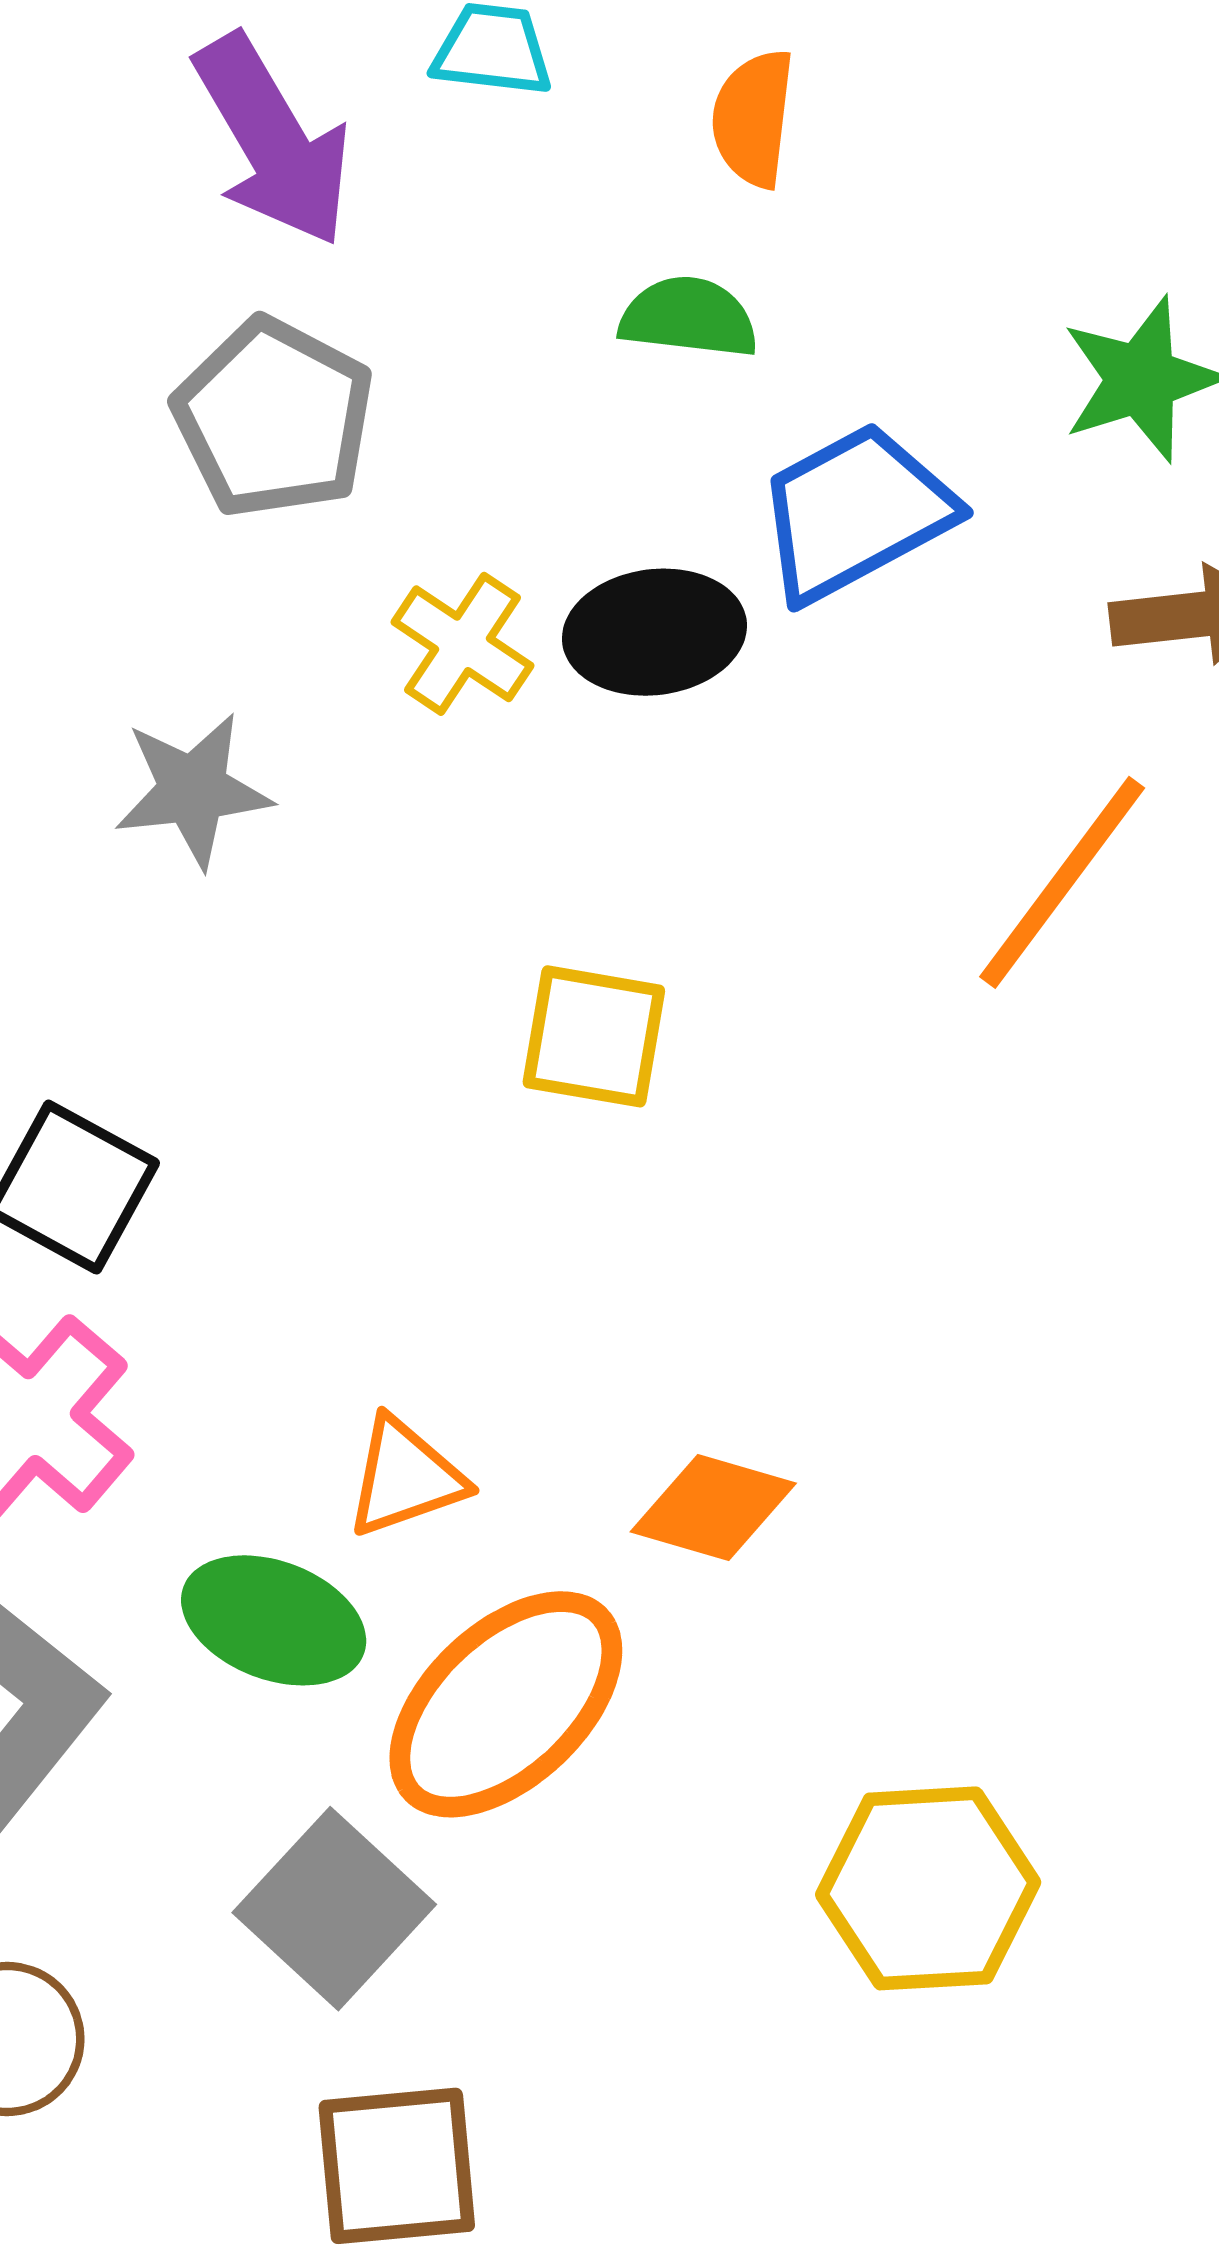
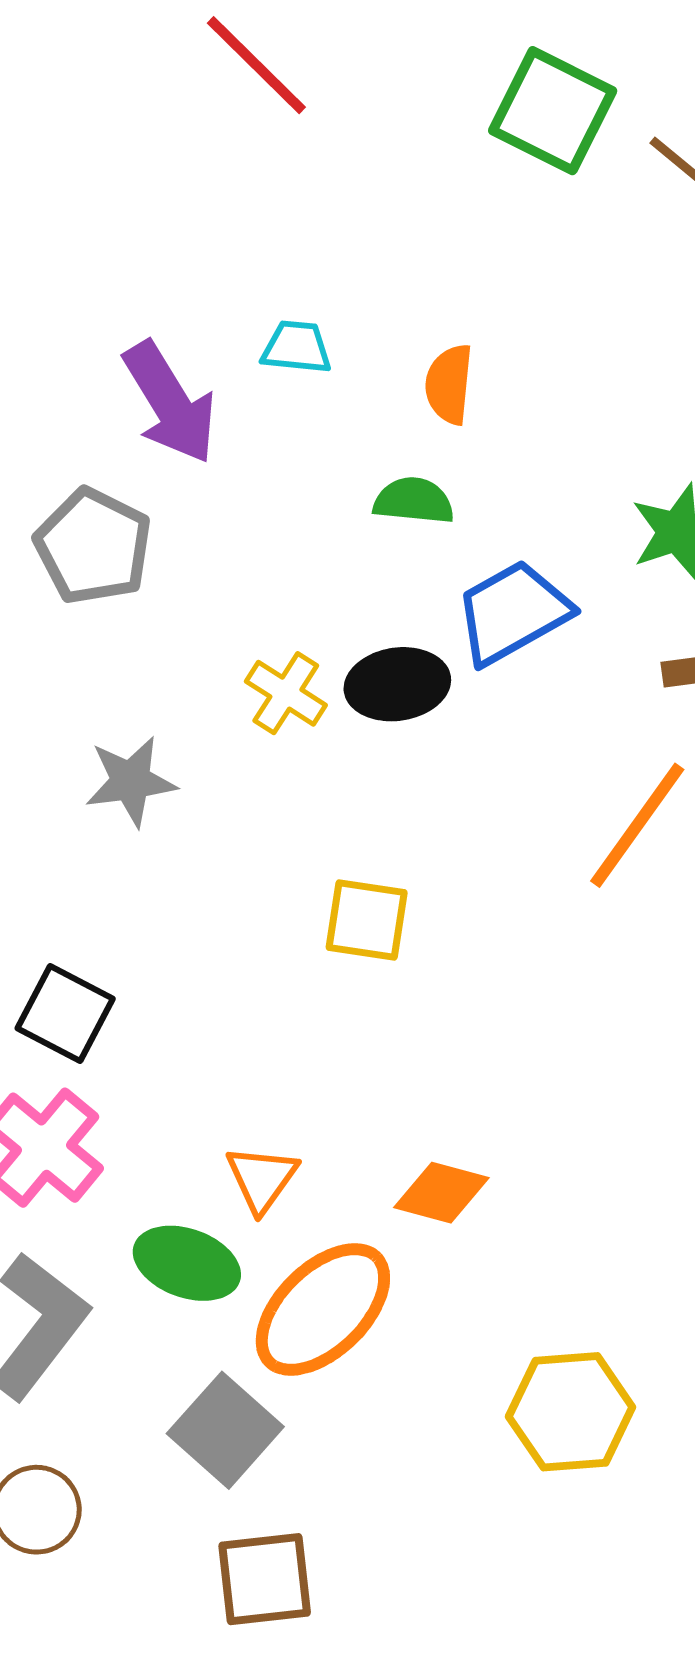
gray pentagon: (274, 418) -> (93, 546), moved
orange triangle: (405, 1477) -> (262, 1179), turned -34

